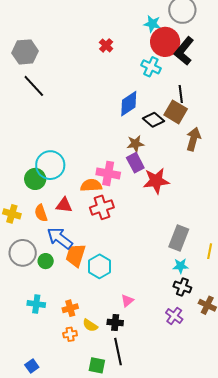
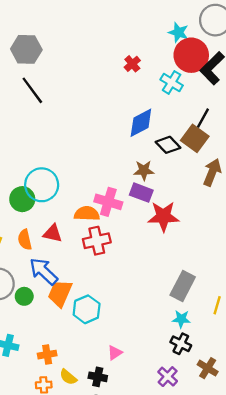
red cross: (106, 45) -> (132, 64), moved
black line: (181, 94) -> (203, 118), turned 30
purple rectangle: (135, 163) -> (141, 193), turned -48

